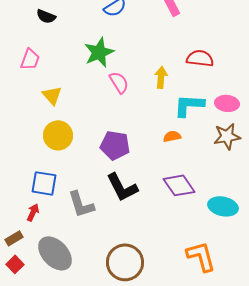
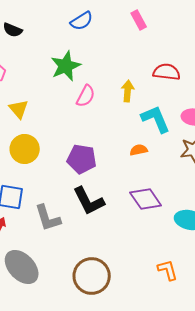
pink semicircle: (119, 82) -> (86, 96), turned 60
cyan L-shape: (189, 105) -> (156, 119), turned 64
orange L-shape: (201, 256) -> (168, 270), size x0.7

